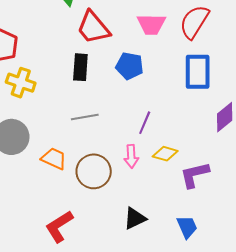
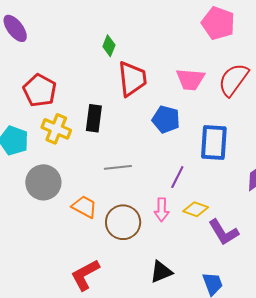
red trapezoid: (93, 28) -> (132, 79), turned -150
black rectangle: (80, 67) -> (94, 118), moved
blue rectangle: (198, 72) -> (214, 143), moved
purple L-shape: (195, 175) -> (224, 232), turned -112

